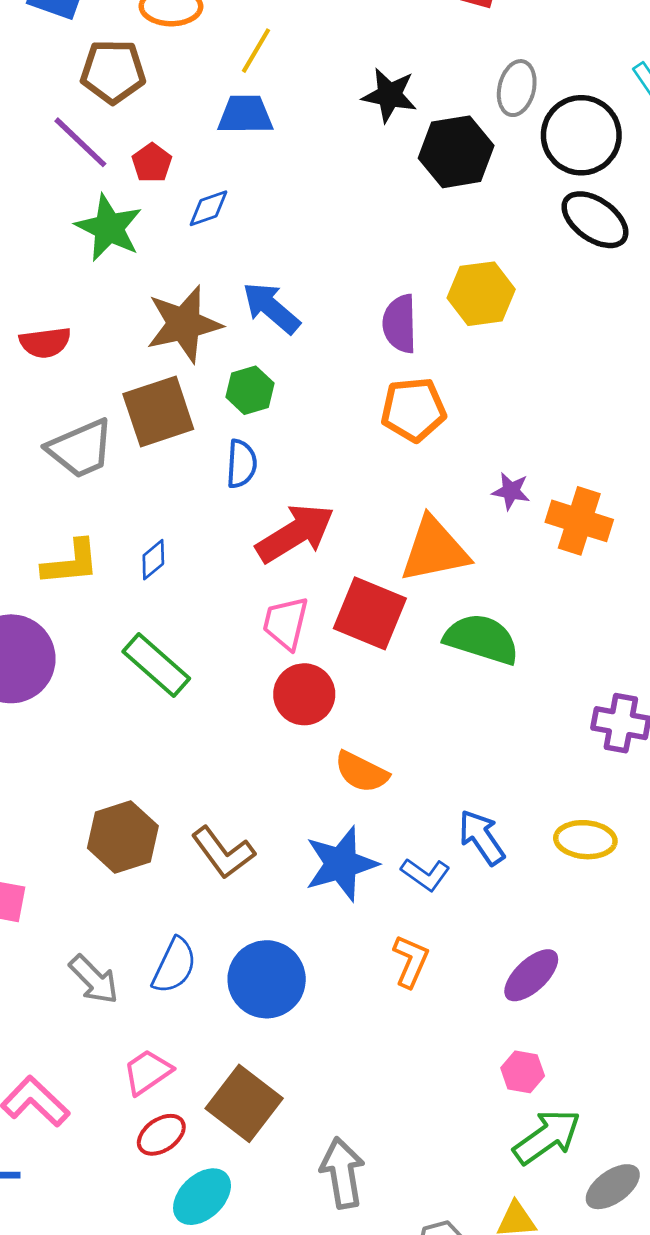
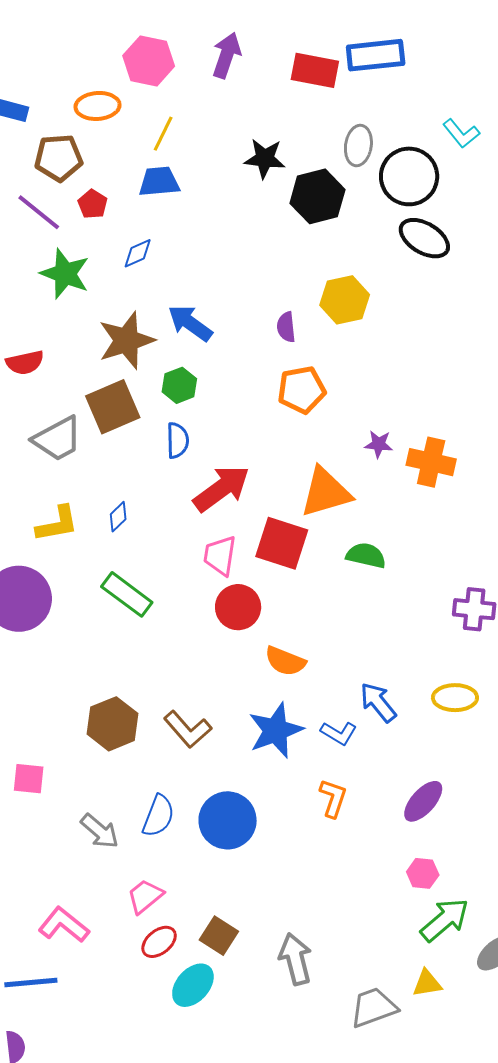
red pentagon: (152, 163) -> (93, 204), moved
purple semicircle: (400, 324) -> (286, 327), size x0.7
green semicircle: (482, 639) -> (366, 555), size x0.7
brown square: (244, 1103) -> (219, 936), moved, size x0.7

